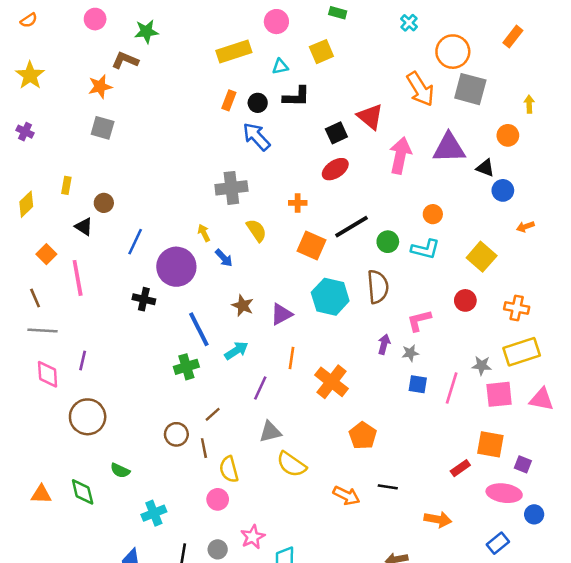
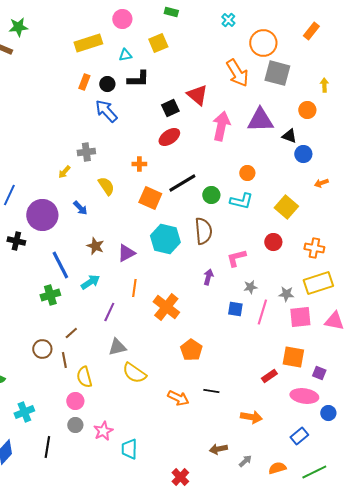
gray cross: (231, 188) -> (86, 152), size x0.7
yellow arrow: (204, 233) -> (64, 172), moved, turned -112
gray star: (410, 353) -> (250, 287), moved
gray circle: (218, 549) -> (75, 425), moved

